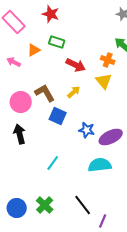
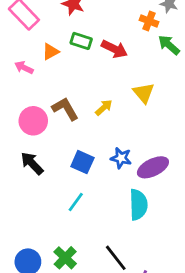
orange cross: (108, 60) -> (149, 21), moved
red arrow: (76, 65) -> (114, 49), moved
blue square: (58, 116) -> (82, 162), moved
black arrow: (20, 134) -> (32, 163), turned -30
cyan semicircle: (100, 165) -> (138, 205), turned 95

